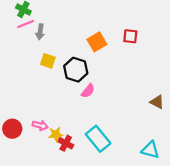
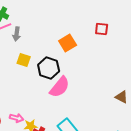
red square: (130, 36) -> (102, 29), moved
pink semicircle: (88, 91) -> (60, 87), size x1.6

